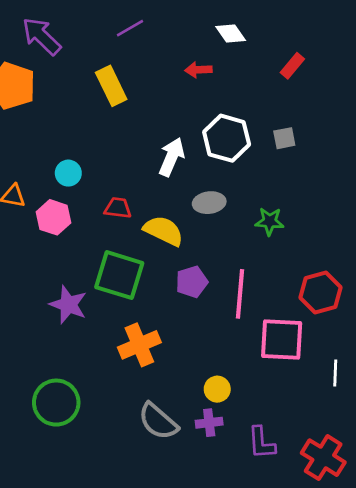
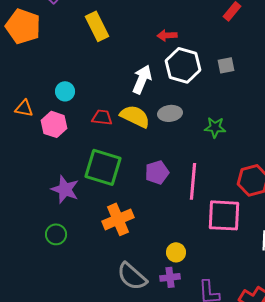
red arrow: (198, 70) -> (167, 35), moved
yellow semicircle: (164, 231) -> (135, 116), moved
green circle: (56, 403) -> (56, 234), moved, size x0.6

